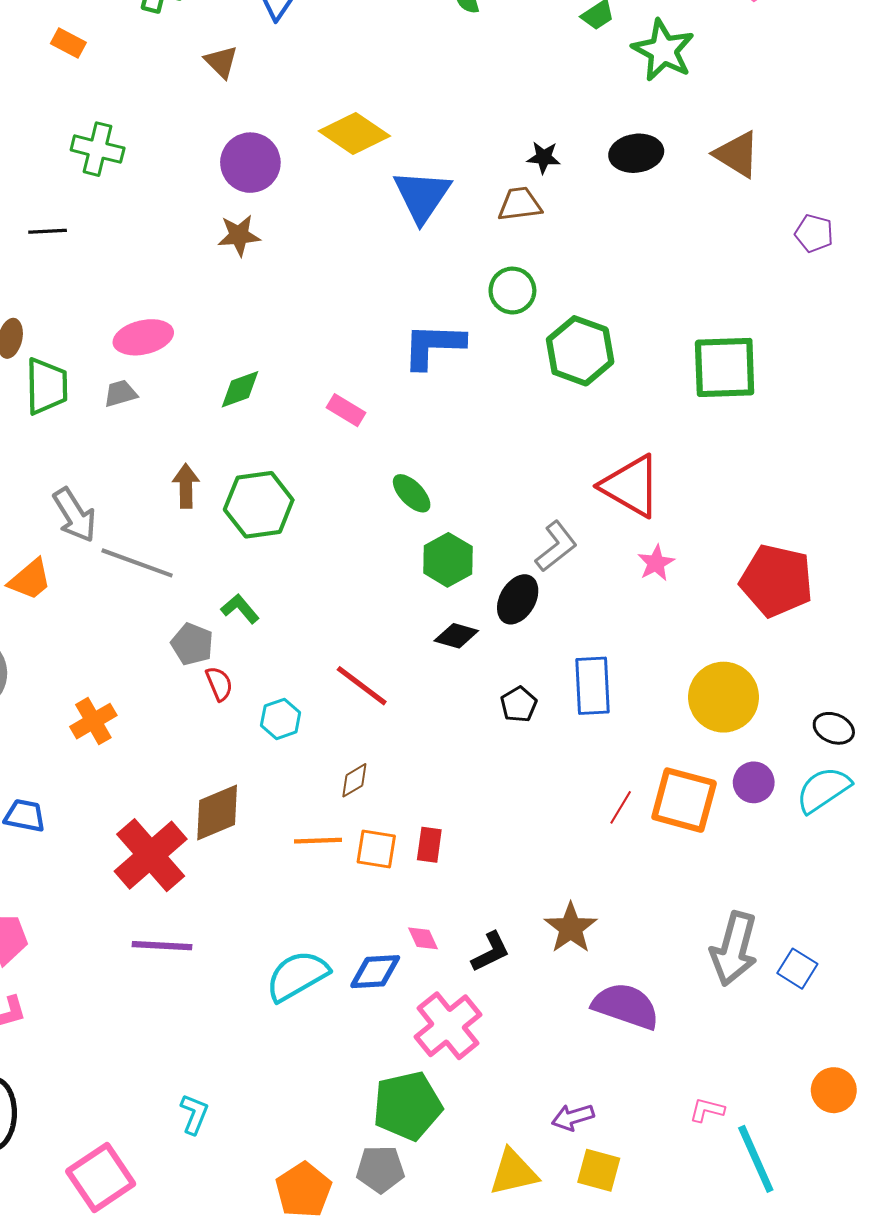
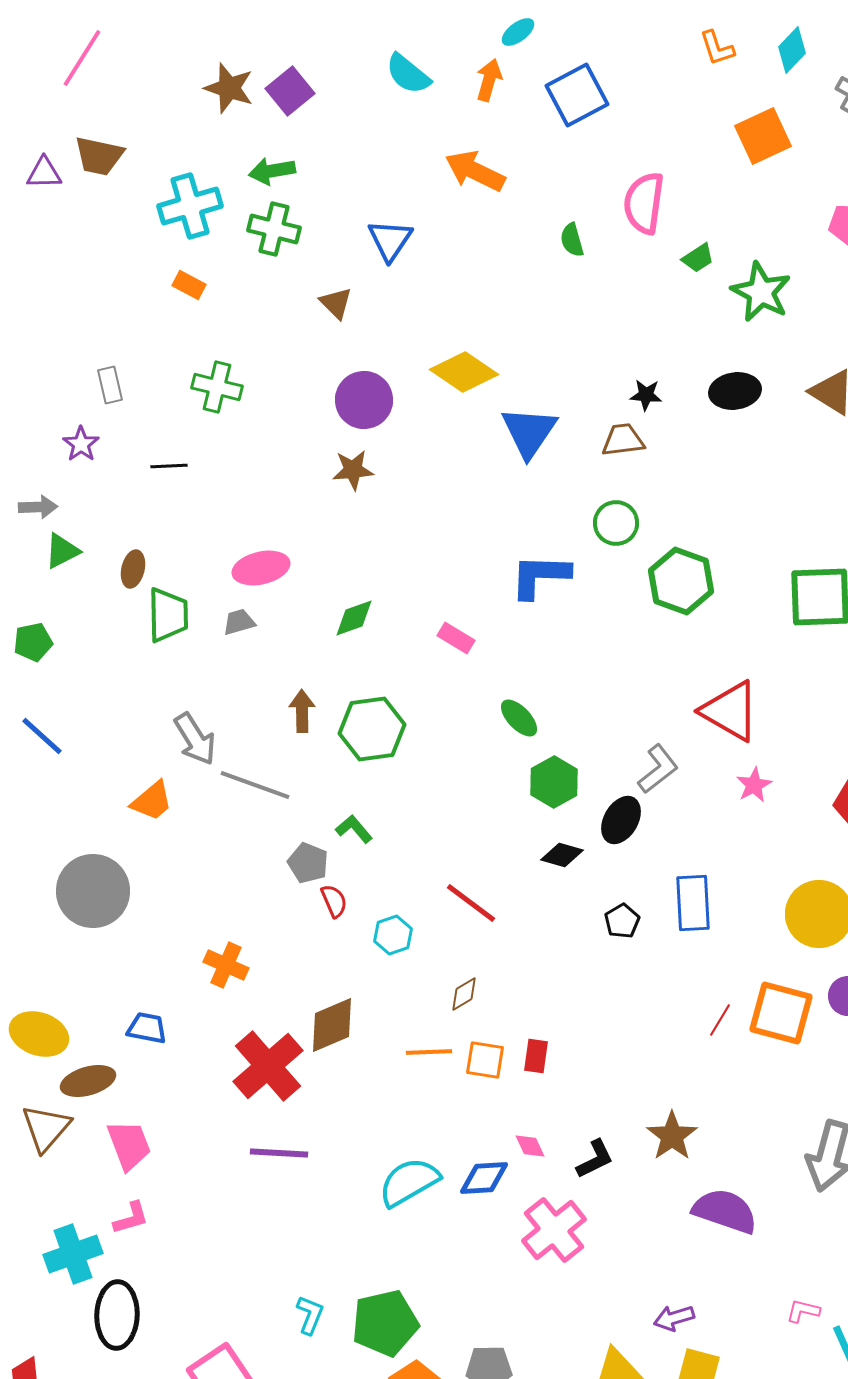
orange cross: (93, 721) -> (226, 965), moved, turned -36
green pentagon: (407, 1106) -> (385, 1323), moved

